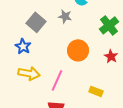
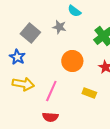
yellow rectangle: (96, 91) -> (89, 93), moved

